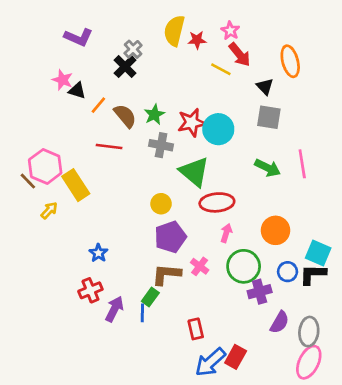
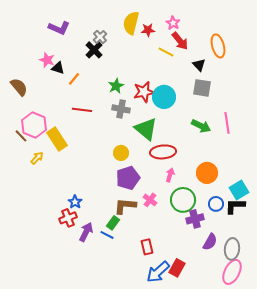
brown semicircle: (125, 116) -> (19, 87), moved
blue star: (98, 253) -> (75, 202), moved
cyan square: (318, 253) -> (239, 190), turned 36
blue line: (142, 313) -> (107, 235), turned -64

